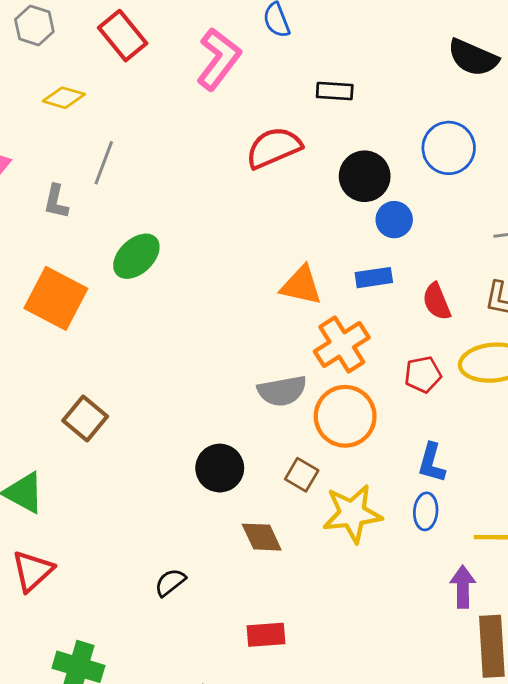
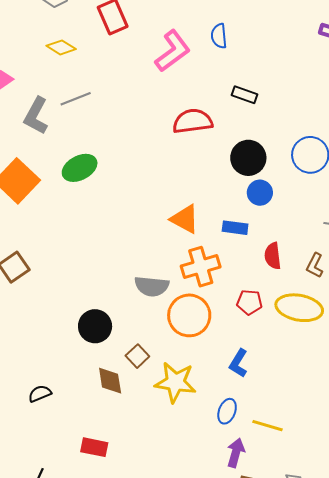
gray line: (104, 163) -> (76, 99), turned 32
gray L-shape: (56, 202) -> (36, 116), size x1.5
brown square: (302, 475) -> (137, 356), moved
blue ellipse: (426, 511) -> (227, 411), moved

